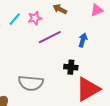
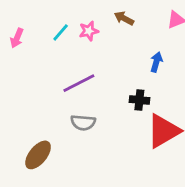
purple line: (50, 37) -> (79, 83), moved
gray semicircle: (31, 83) -> (83, 123), size x0.7

